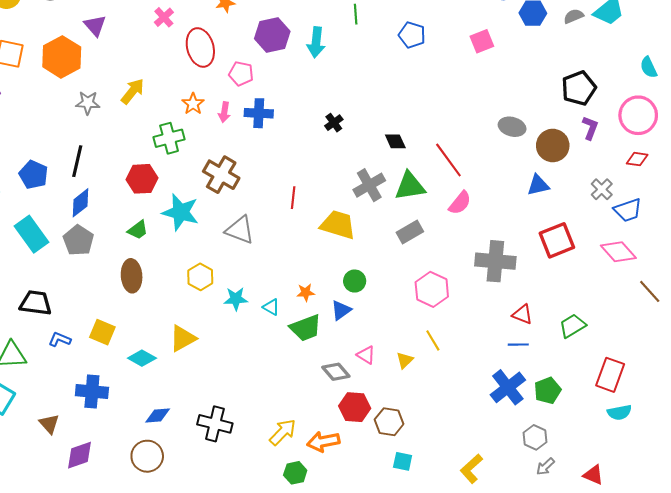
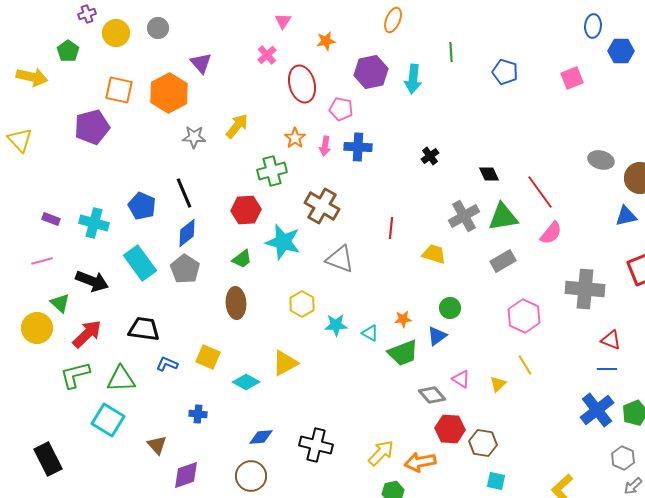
black line: (77, 161) -> (184, 193), turned -36
yellow trapezoid: (338, 225) -> (434, 254), size x0.7
blue cross: (92, 392) -> (198, 414), size x0.6

